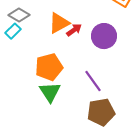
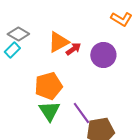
purple line: (93, 81) -> (81, 113), moved

